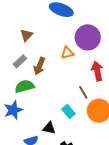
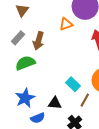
brown line: (83, 92) -> (85, 100), moved, turned 64
blue star: (13, 110) -> (25, 98), moved

